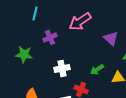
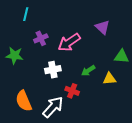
pink arrow: (80, 21) -> (69, 42), moved
purple triangle: (111, 38) -> (102, 27), moved

